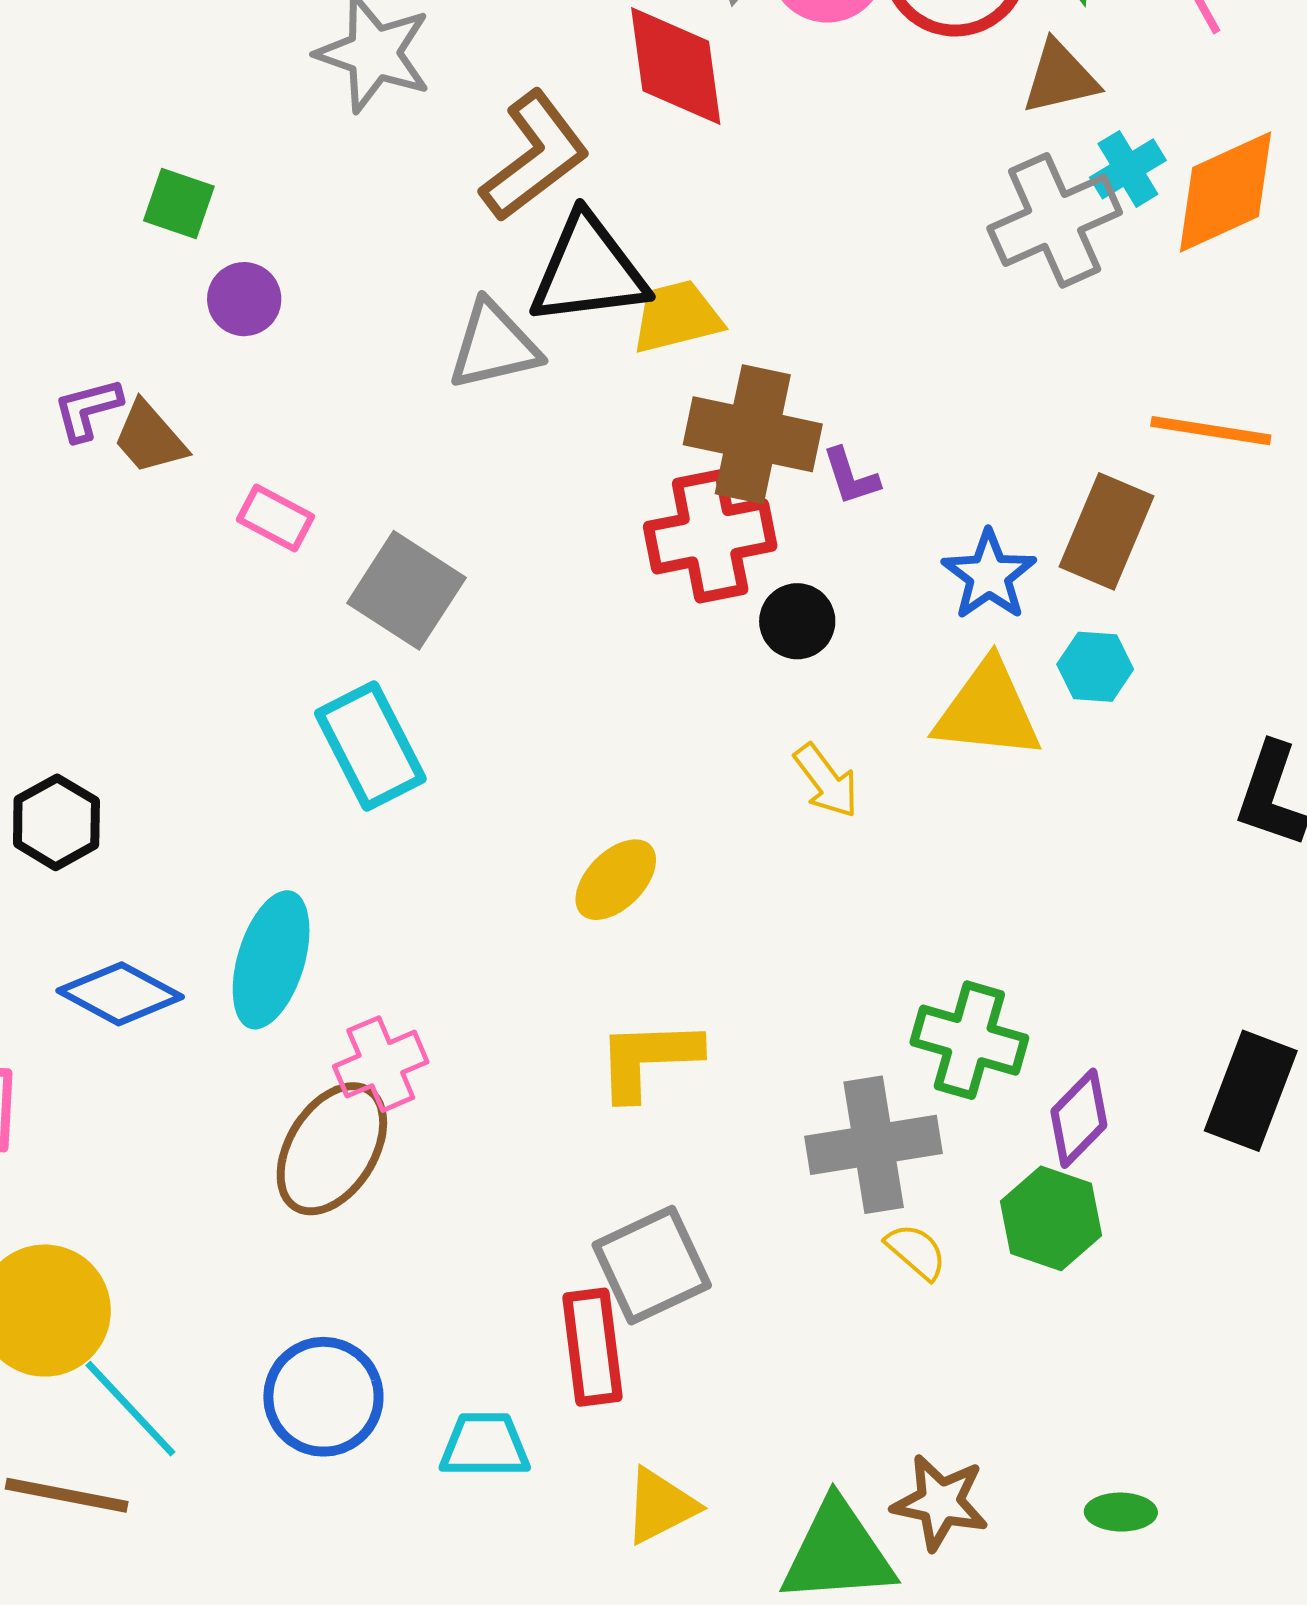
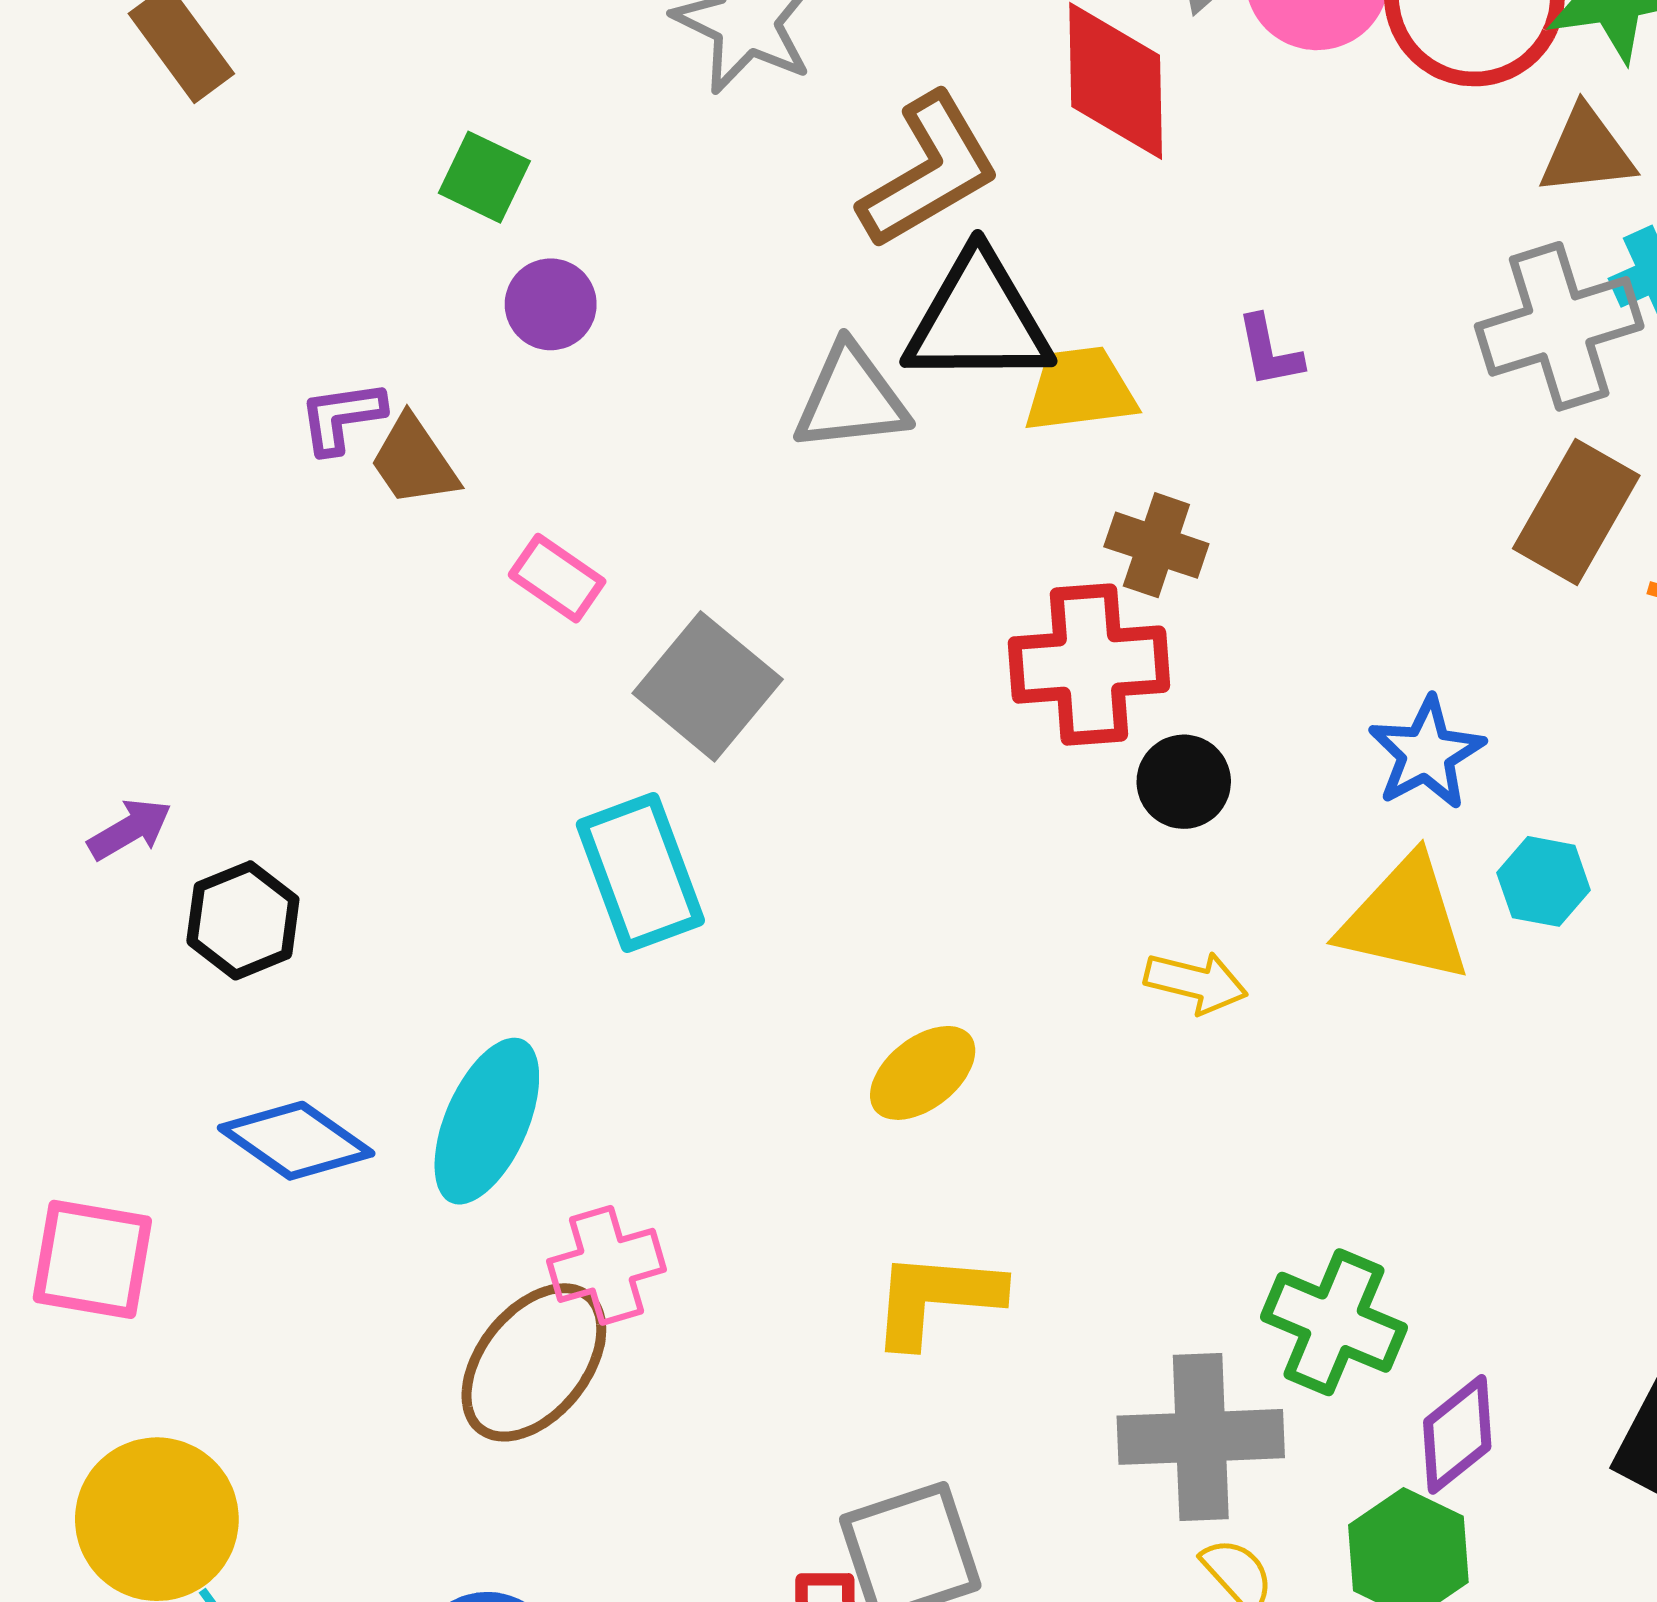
brown cross: (753, 434) -> (1156, 545), size x0.6
purple L-shape: (851, 476) -> (1269, 351), moved
brown rectangle: (1107, 531) -> (1576, 512), moved
yellow arrow: (826, 781) -> (1196, 982), turned -46

